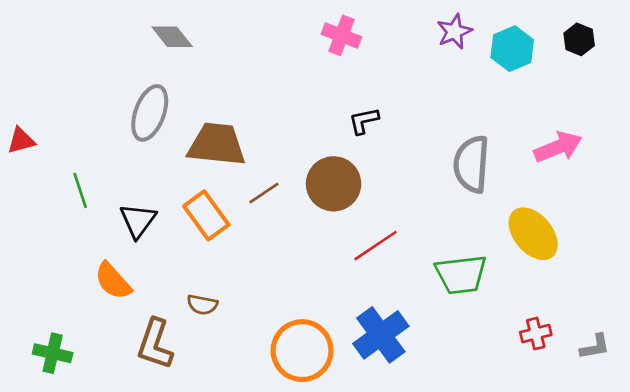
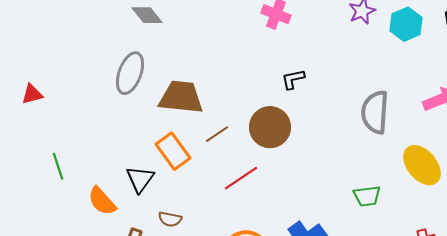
green line: (80, 190) -> (58, 166), moved
black triangle: (138, 221) -> (140, 179), moved
red line: (376, 246) -> (241, 178), moved
green trapezoid: (461, 274) -> (367, 196), size x0.7

